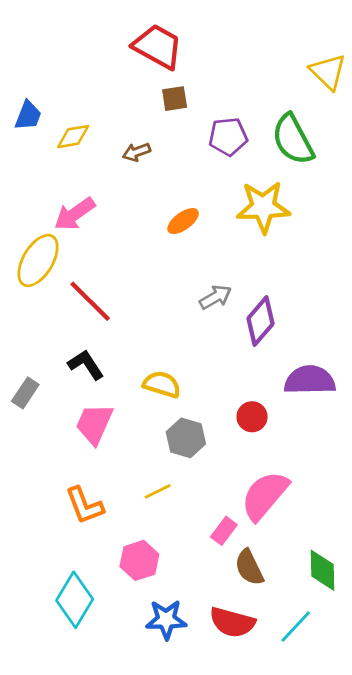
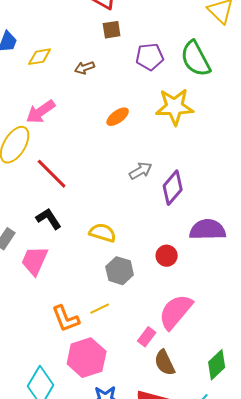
pink trapezoid: (94, 424) -> (35, 261), moved
orange L-shape: (84, 505) -> (66, 319), moved
pink hexagon: (139, 560) -> (87, 358), size x1.4
green diamond: (322, 570) -> (217, 365), turned 48

